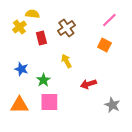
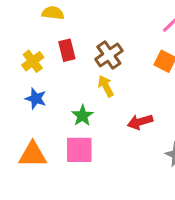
yellow cross: (19, 27) -> (33, 61), moved
brown cross: (66, 28) -> (109, 55), moved
green star: (43, 80) -> (82, 116), moved

